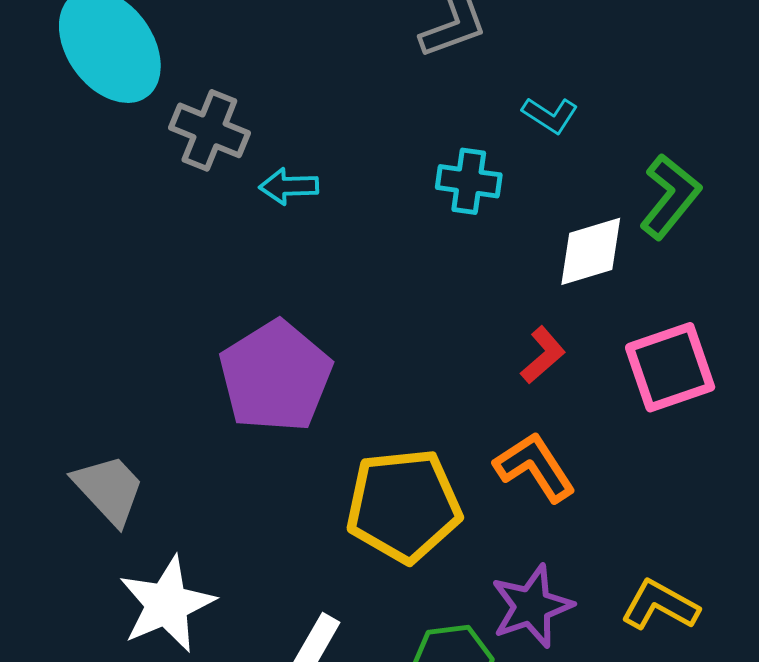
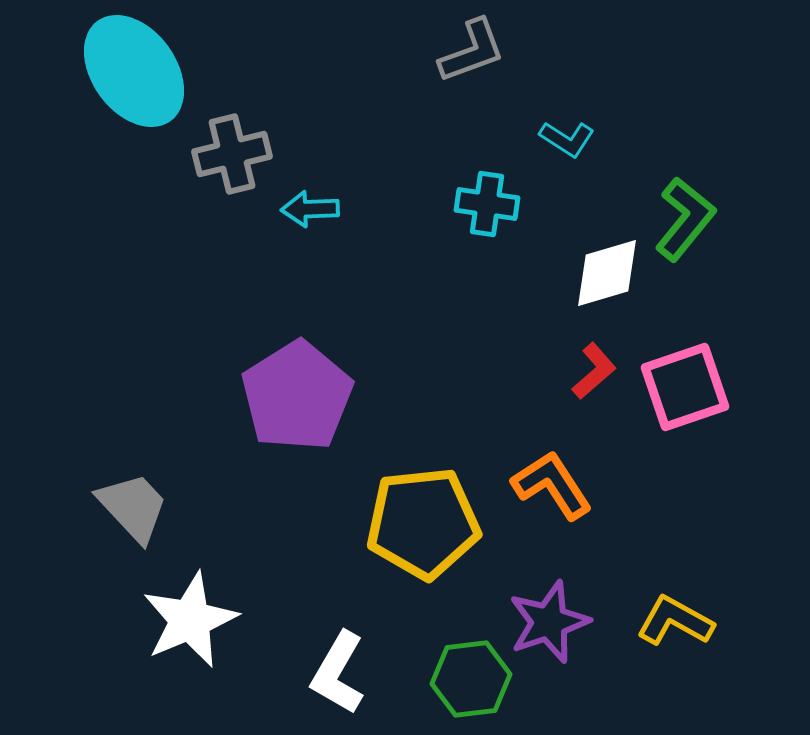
gray cross: (209, 130) -> (232, 154), turned -36
red L-shape: (543, 355) -> (594, 371), moved

